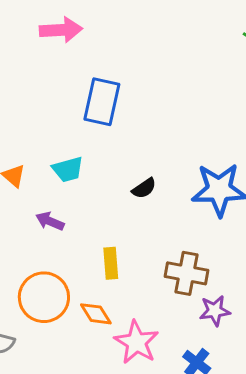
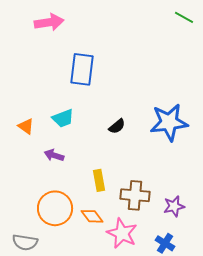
brown cross: (186, 273) -> (135, 195), moved

